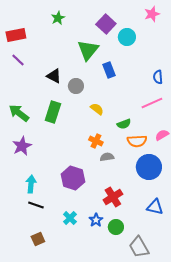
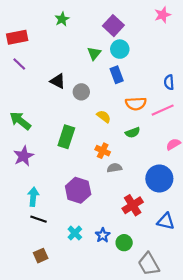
cyan circle: (127, 37) -> (120, 49), moved
green triangle: (88, 50) -> (94, 53), size x0.6
green rectangle: (53, 112) -> (66, 137), moved
orange semicircle: (137, 141) -> (136, 104), moved
red cross: (113, 197) -> (133, 205), moved

